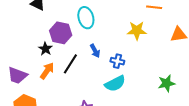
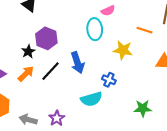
cyan ellipse: (86, 18) -> (95, 29), moved
blue arrow: (95, 51) -> (77, 63), size x1.5
blue cross: (117, 61) -> (109, 80), moved

